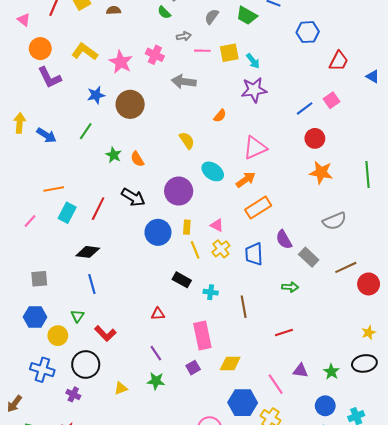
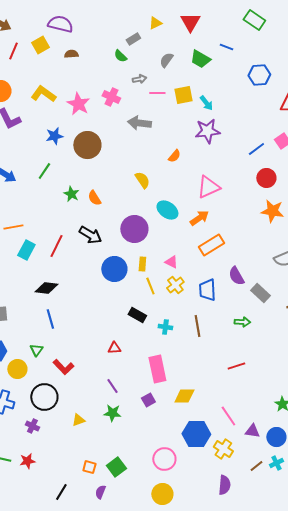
brown line: (244, 307) -> (197, 326), moved
purple triangle: (300, 371) -> (252, 431), moved

